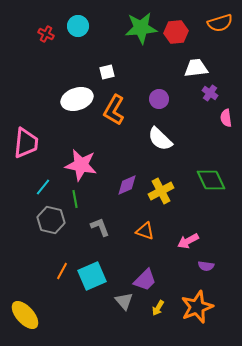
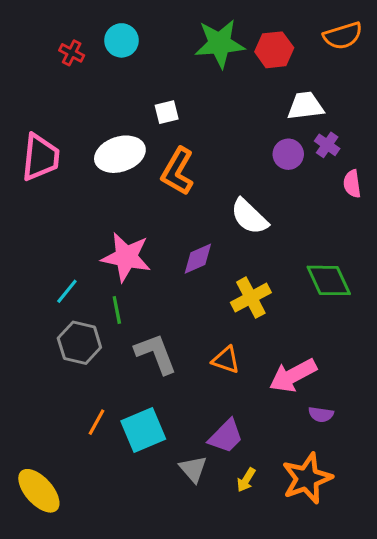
purple circle: (159, 99) -> (288, 154), moved
pink trapezoid: (26, 143) -> (40, 157), moved
purple diamond: (127, 185) -> (198, 259), moved
gray L-shape: (100, 227) -> (156, 354), size x1.4
pink arrow: (188, 241) -> (293, 375), size x1.4

